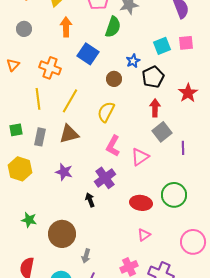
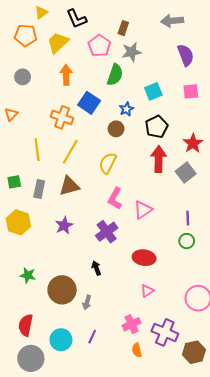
cyan square: (162, 46) -> (153, 91), moved
blue star: (133, 61) -> (126, 109), moved
orange cross: (50, 68) -> (62, 117), moved
red arrow: (155, 108) -> (159, 159), size x1.4
gray square: (162, 132) -> (186, 172), moved
purple line: (183, 148) -> (188, 218), moved
purple star: (64, 172) -> (64, 225), turned 30
green circle: (174, 195) -> (187, 241), moved, size x0.6
black arrow: (90, 200) -> (96, 268), moved
gray arrow: (86, 256) -> (87, 302), moved

